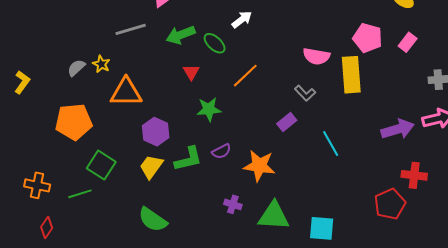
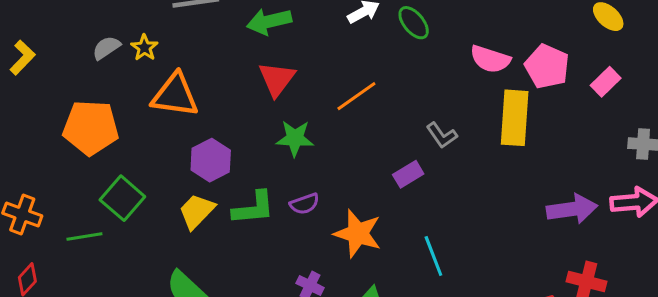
green ellipse: (215, 43) -> (414, 23), moved
pink semicircle: (316, 56) -> (490, 59), moved
red triangle: (191, 72) -> (277, 79), size x1.5
cyan line: (331, 143) -> (433, 256), moved

